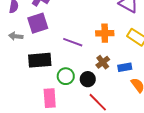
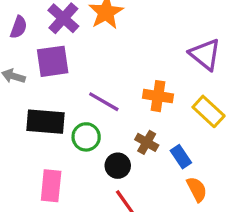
brown cross: (103, 62) -> (147, 142), turned -32
blue rectangle: (125, 67) -> (181, 157), turned 56
green circle: (66, 76) -> (86, 137), moved

